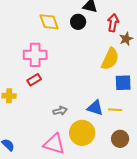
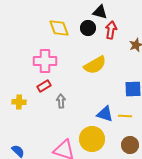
red arrow: (113, 23) -> (111, 30), moved
yellow semicircle: (110, 59) -> (95, 65), moved, turned 35
gray arrow: (60, 111) -> (61, 101), moved, turned -80

